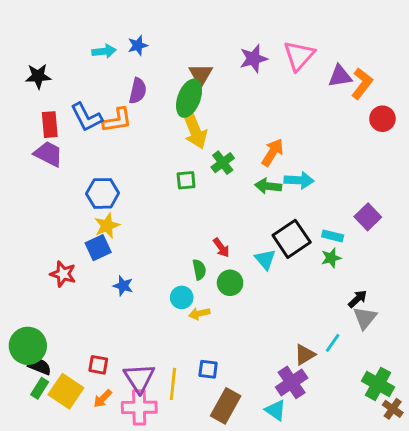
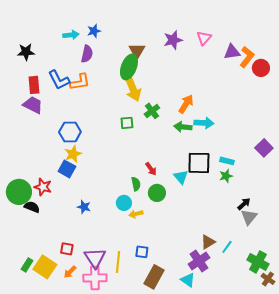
pink triangle: (299, 56) -> (204, 38), size x0.7
purple semicircle: (138, 91) -> (87, 54), moved
red circle: (382, 119) -> (261, 68), moved
purple square: (368, 217) -> (264, 148), moved
black square: (292, 239) -> (199, 163), turned 35
blue square: (98, 248) -> (67, 169), turned -36
blue star: (123, 286) -> (84, 207), moved
cyan line: (333, 343) -> (227, 247), moved
green circle: (28, 346) -> (19, 192), moved
black semicircle: (40, 366) -> (32, 207), moved

